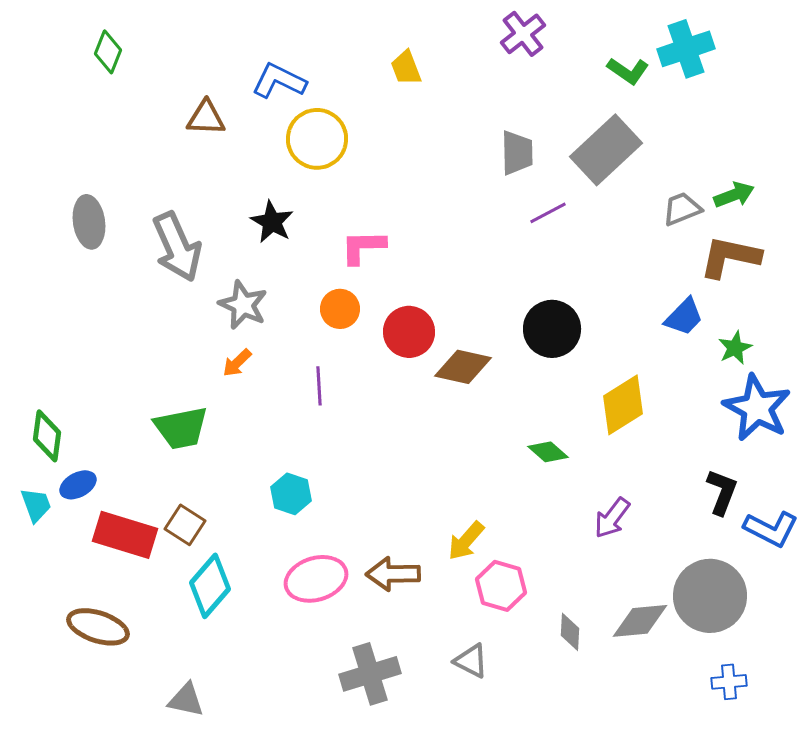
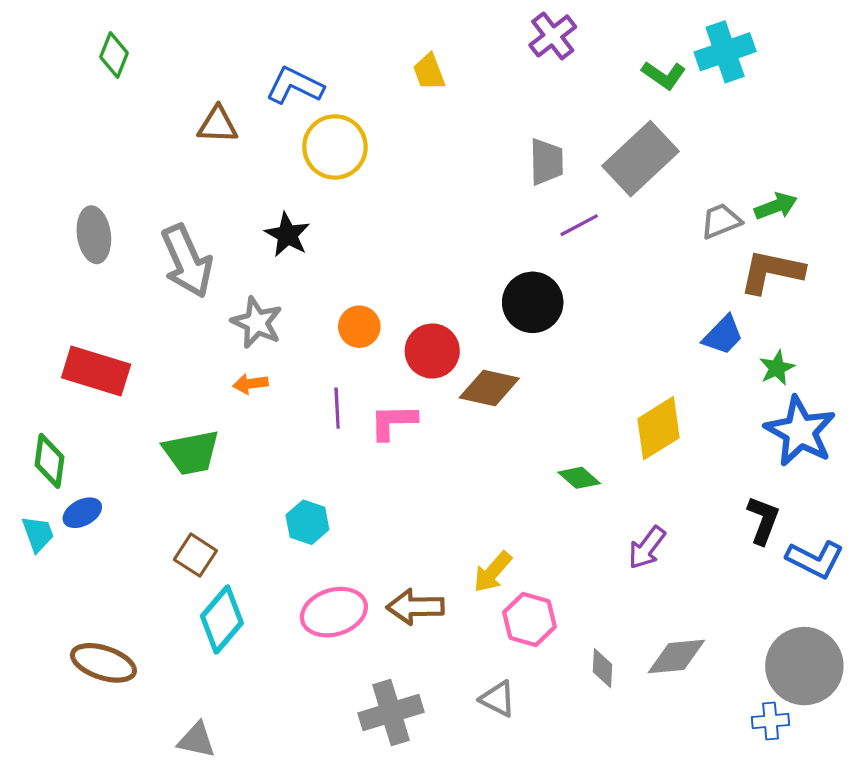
pink L-shape: (363, 247) -> (393, 422), moved
black circle: (552, 329) -> (533, 302), moved
orange arrow: (237, 363) -> (250, 384), turned 36
red rectangle: (125, 535) -> (96, 371), moved
gray circle: (710, 596) -> (804, 666), moved

